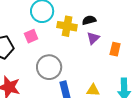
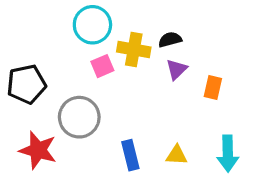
pink square: (31, 36) -> (102, 66), moved
gray circle: (49, 67) -> (79, 117), moved

